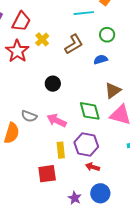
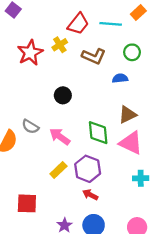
red trapezoid: (21, 21) -> (78, 24), moved
brown L-shape: (74, 44) -> (94, 56), turned 45
yellow rectangle: (61, 150) -> (58, 170), turned 42
red square: (47, 174) -> (27, 203), moved

